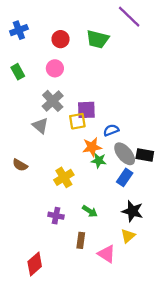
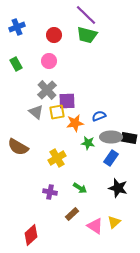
purple line: (129, 17) -> (86, 15), moved
purple square: (86, 110) -> (67, 101), moved
yellow square: (77, 121) -> (57, 112), moved
orange star: (92, 147) -> (75, 123), moved
gray ellipse: (125, 154) -> (111, 137), turned -50
brown semicircle: (20, 165) -> (18, 147), size x1.5
yellow triangle: (128, 236) -> (114, 222), moved
brown rectangle: (81, 240) -> (72, 214), turned 40

